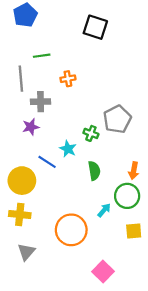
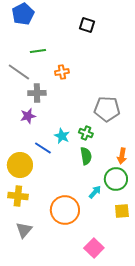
black square: (95, 27) -> (87, 25), size x0.7
gray line: (21, 79) -> (19, 72), turned -50
gray pentagon: (117, 119) -> (107, 109), turned 30
green cross: (91, 133) -> (86, 133), moved

